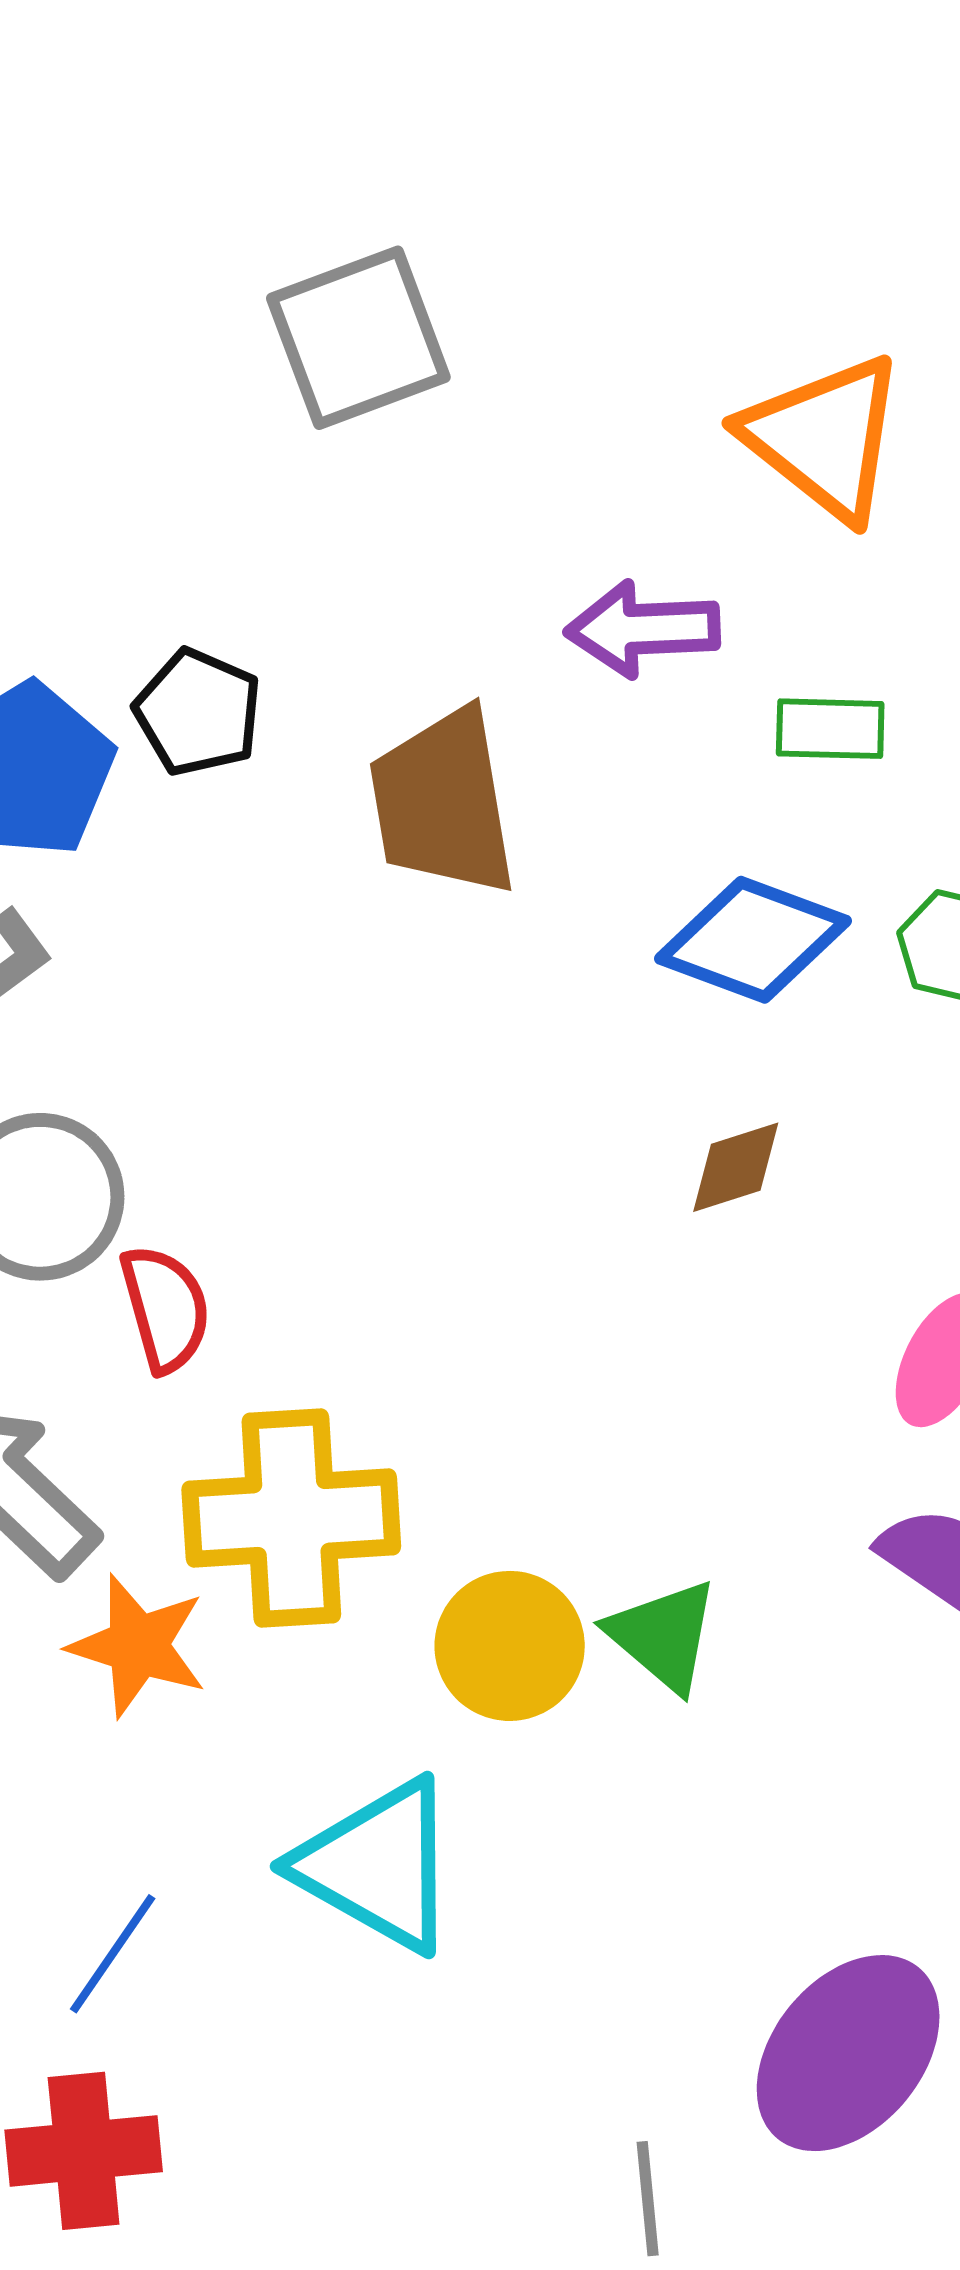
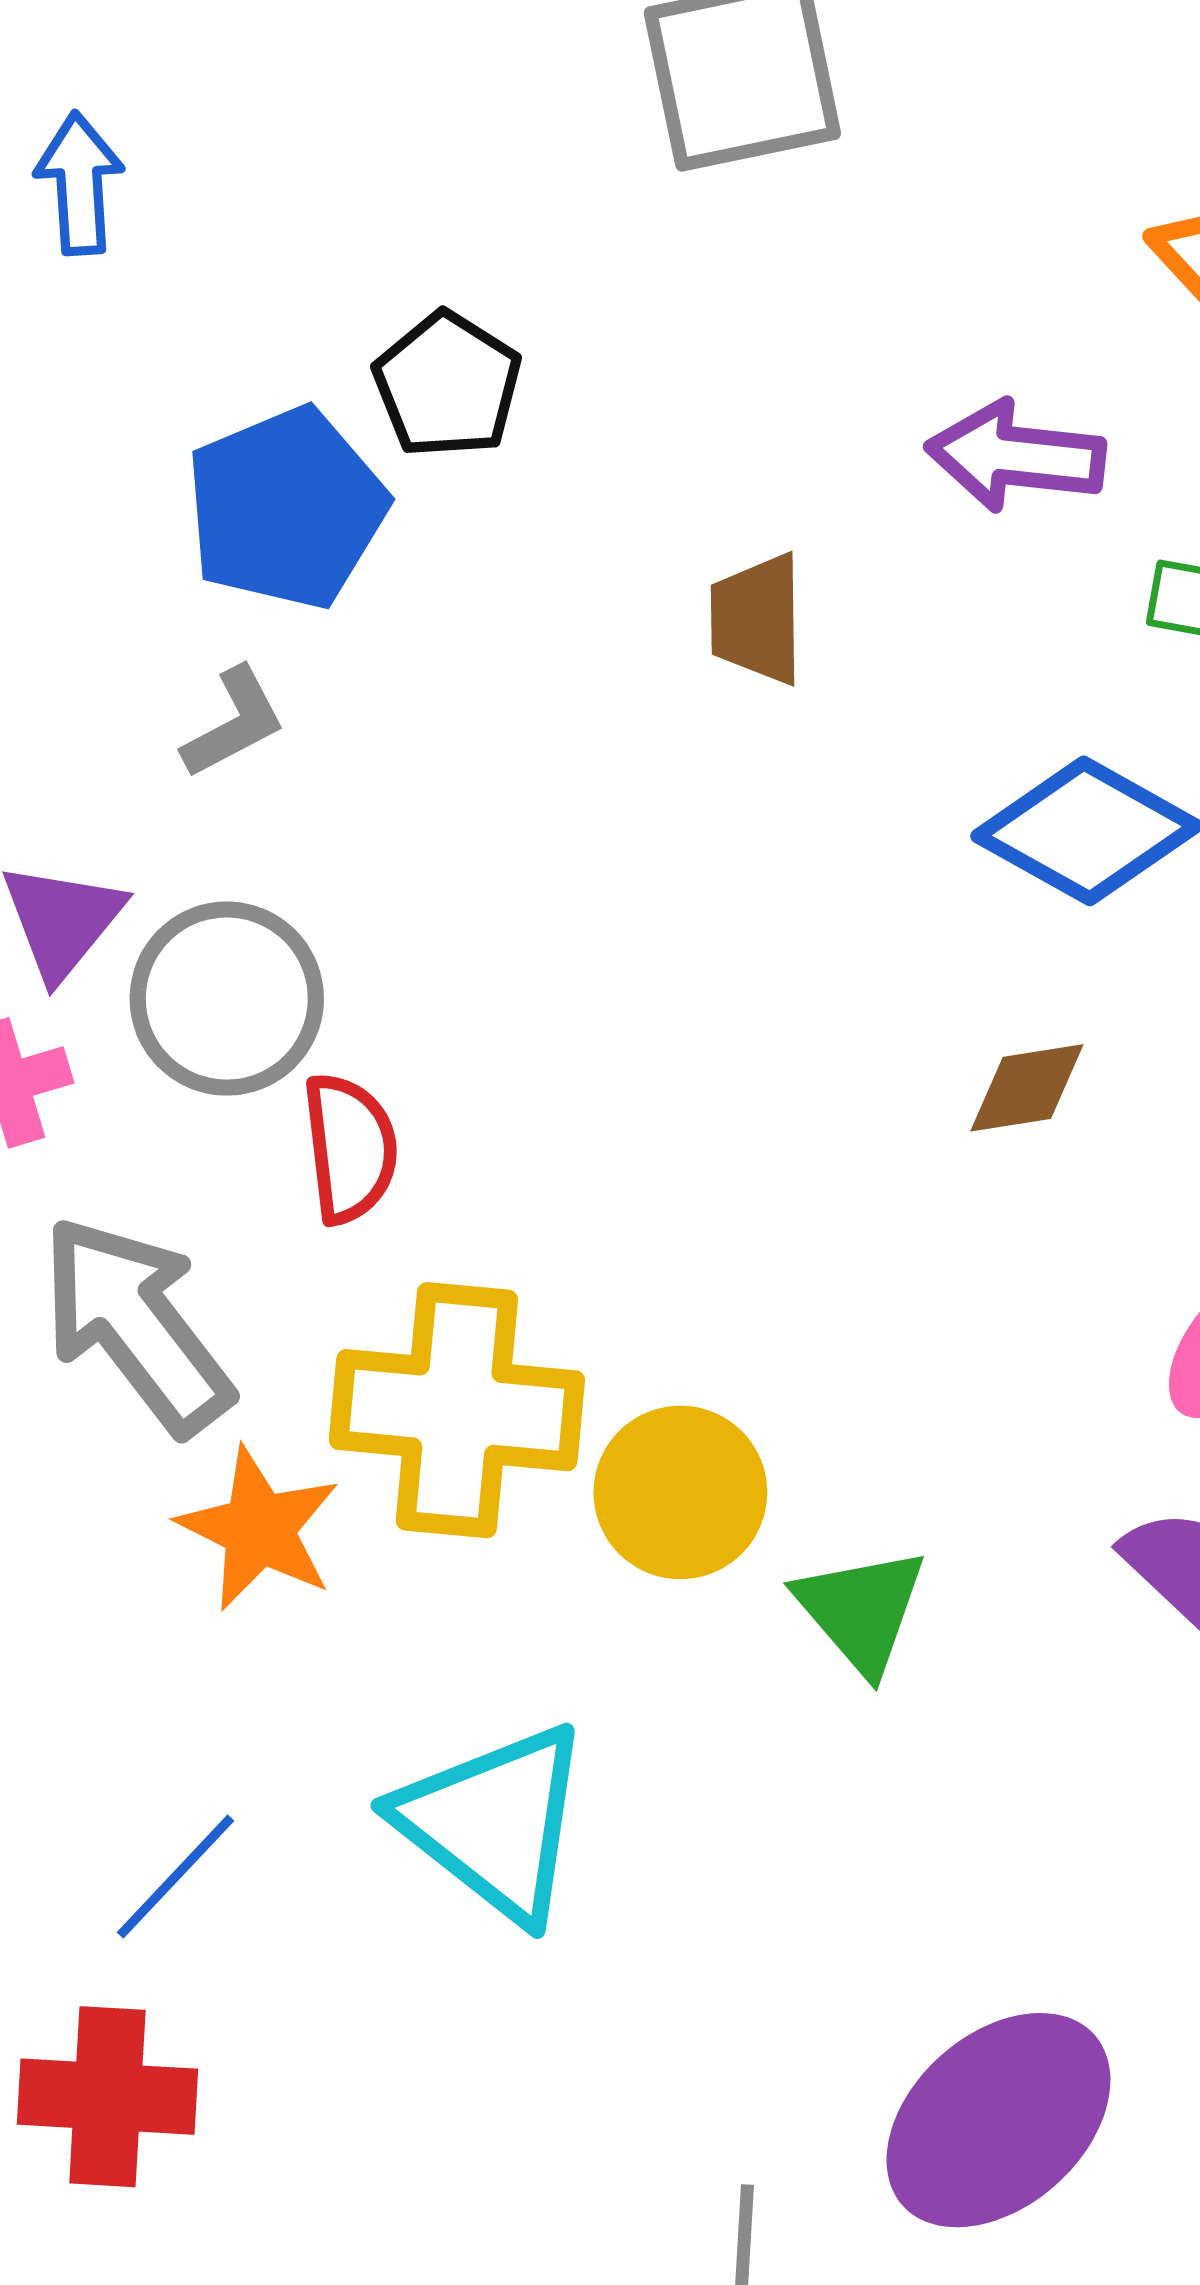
black pentagon: (198, 712) -> (447, 385), moved
brown trapezoid: (443, 802) -> (757, 619), size x0.6
yellow circle: (510, 1646) -> (680, 1492), moved

